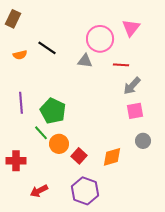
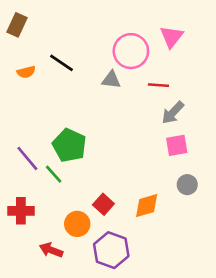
purple line: (21, 103) -> (27, 158), moved, turned -35
orange circle: (59, 144) -> (77, 224), moved
red arrow: (39, 191) -> (51, 250), turned 48

